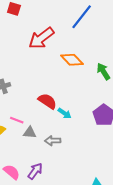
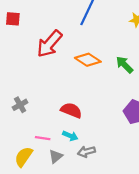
cyan arrow: (65, 113) -> (70, 136), moved
gray triangle: (30, 133) -> (56, 156), moved, turned -32

